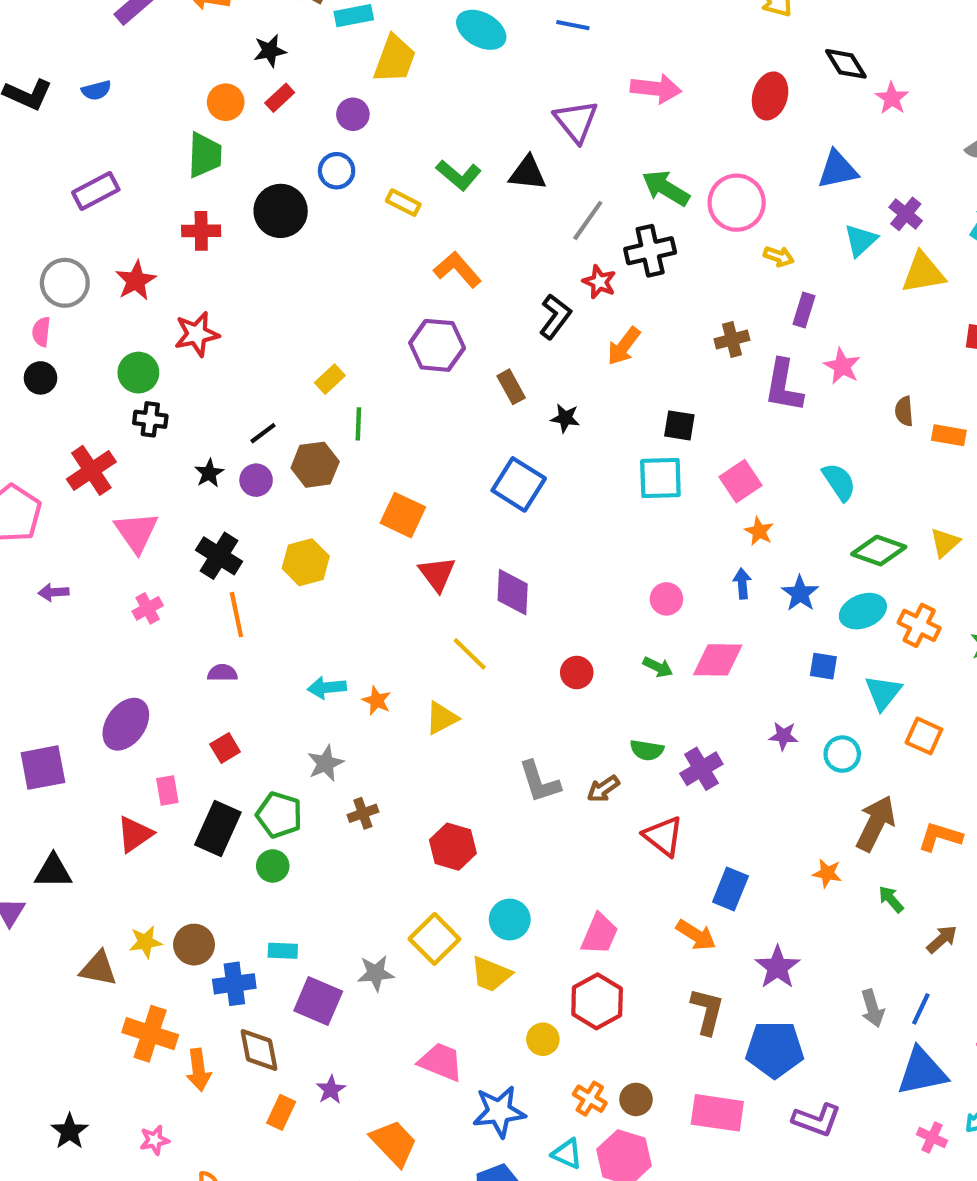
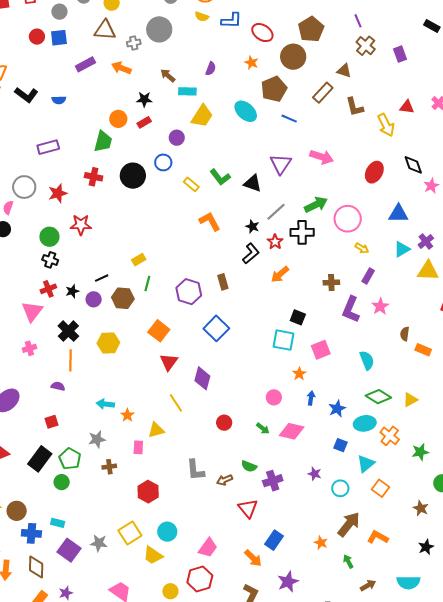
green arrow: (666, 188) -> (316, 205), turned 110
purple hexagon: (437, 345) -> (189, 292), moved
black star: (565, 418) -> (252, 226), moved
red cross: (91, 470) -> (48, 289), moved, size x0.7
orange star: (759, 531) -> (299, 374), moved
pink rectangle: (167, 791) -> (138, 447), moved

